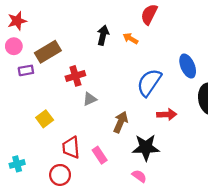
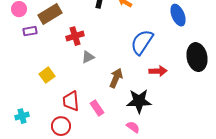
blue ellipse: (188, 66) -> (178, 15), moved

